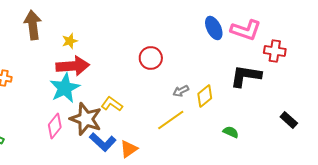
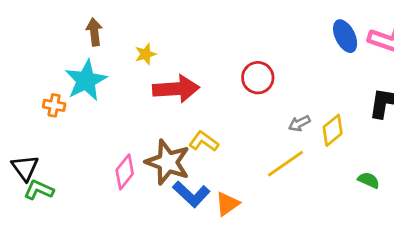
brown arrow: (33, 25) -> (94, 32), size x0.7
red arrow: (73, 66) -> (176, 89), moved
cyan star: (65, 88) -> (86, 80), moved

